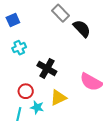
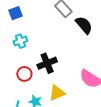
black cross: (47, 68) -> (47, 63), turned 36
red circle: (26, 91) -> (24, 74), moved

